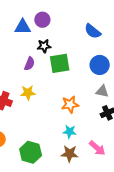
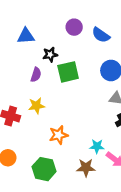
purple circle: (42, 20) -> (74, 27), moved
orange star: (70, 104) -> (59, 135), moved
cyan star: (70, 132) -> (97, 146), moved

